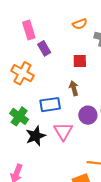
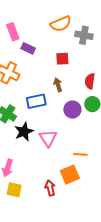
orange semicircle: (80, 24) -> (61, 24), size x1.5
purple rectangle: (44, 48) -> (28, 48), turned -32
pink triangle: (63, 131) -> (48, 138), moved

